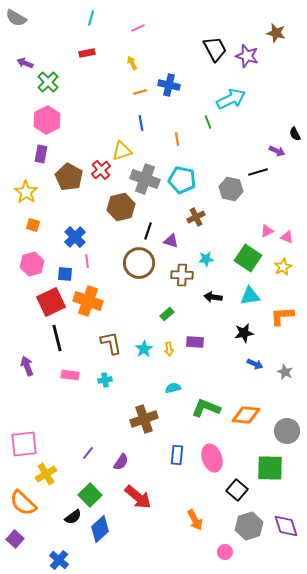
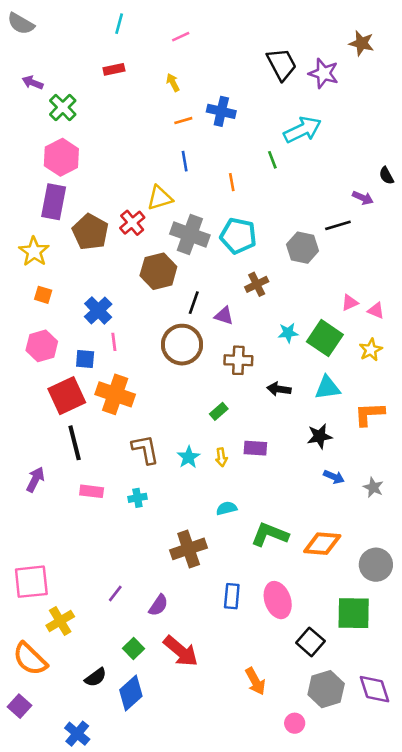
purple rectangle: (41, 154) -> (54, 202), size x1.5
cyan star: (206, 259) -> (288, 333), moved
purple arrow: (27, 366) -> (35, 479), turned 48
green square: (90, 495) -> (134, 649), moved, size x0.7

